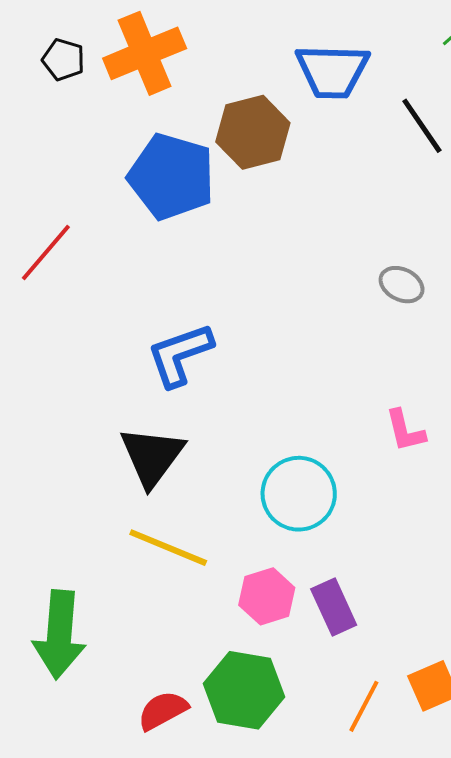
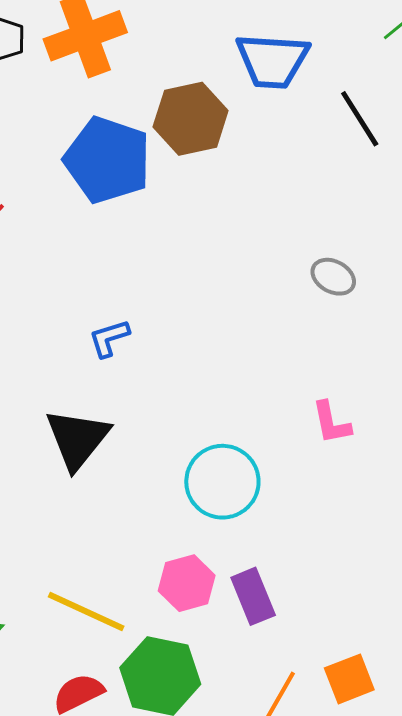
blue L-shape: (180, 355) -> (109, 338), size x0.6
yellow line: (168, 548) -> (86, 611), moved

